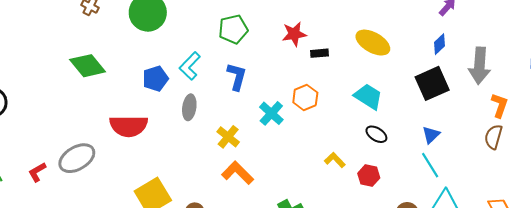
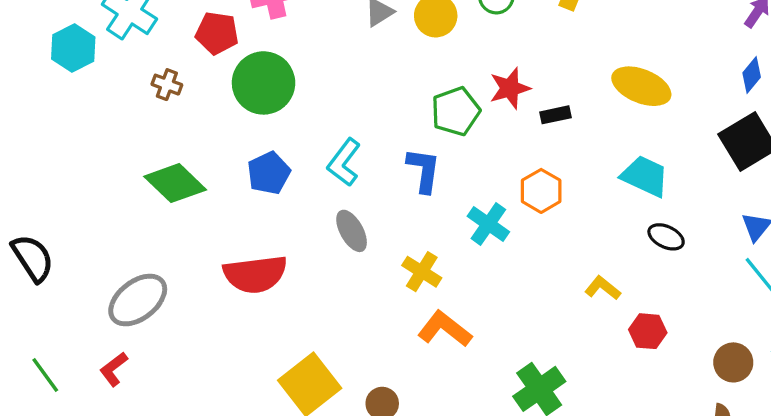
green pentagon: (233, 29) -> (456, 111), moved
blue pentagon: (155, 79) -> (269, 173), moved
gray ellipse: (189, 107) -> (352, 231), turned -30
gray ellipse: (77, 158) -> (138, 300), moved
red hexagon: (369, 176) -> (648, 331), moved

